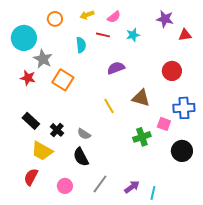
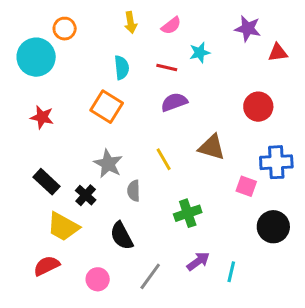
yellow arrow: (87, 15) -> (131, 23), turned -80
orange circle: (55, 19) -> (65, 29), moved
red line: (103, 35) -> (167, 68), moved
gray star: (43, 59) -> (108, 164), moved
orange square: (63, 80) -> (107, 107), moved
gray semicircle: (84, 134) -> (134, 191), moved, turned 56
green cross: (142, 137) -> (188, 213), moved
red semicircle: (31, 177) -> (47, 266), turned 36
purple arrow: (132, 187) -> (198, 261), moved
cyan line: (153, 193) -> (231, 272), moved

